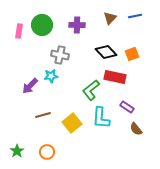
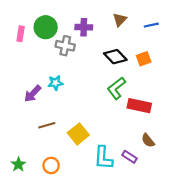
blue line: (135, 16) -> (151, 25), moved
gray cross: (60, 55) -> (65, 46), moved
red rectangle: (115, 77) -> (139, 106), moved
green L-shape: (91, 90) -> (116, 88), moved
purple rectangle: (127, 107) -> (129, 157), moved
cyan L-shape: (101, 118) -> (103, 158), moved

